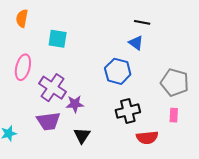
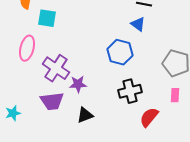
cyan square: (58, 39) -> (47, 18), moved
black triangle: (82, 135) -> (85, 115), turned 36
red semicircle: (147, 138) -> (149, 117), turned 135

